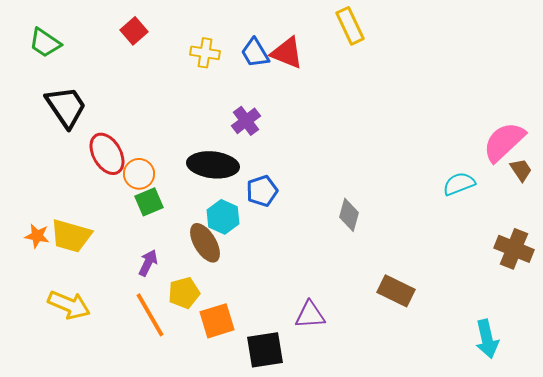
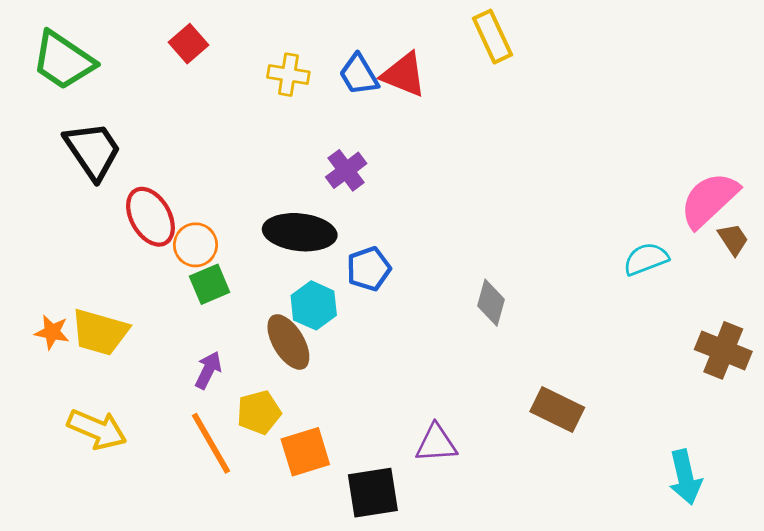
green trapezoid: (45, 43) -> (63, 61), size x1.4

